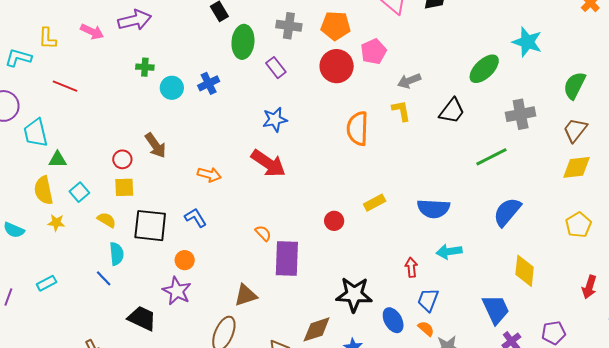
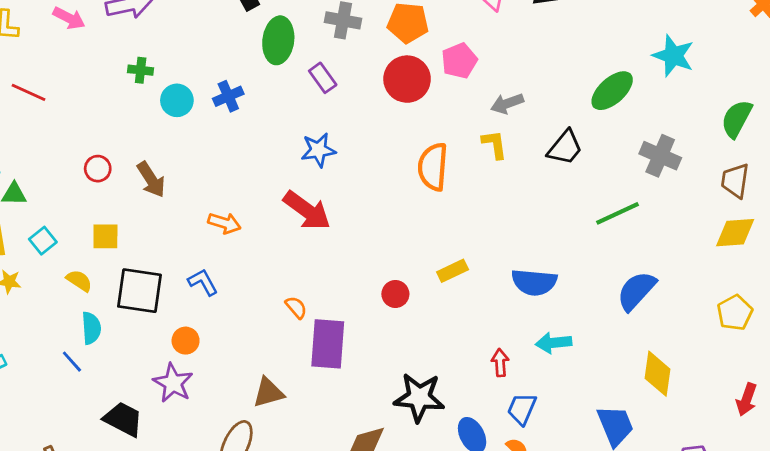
gray cross: (521, 114) -> (660, 156), turned 32
brown trapezoid: (575, 130) -> (735, 181), turned -32
red circle: (122, 159) -> (98, 169), moved

